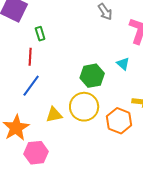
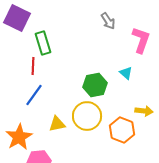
green rectangle: (40, 34) -> (43, 43), size x1.6

